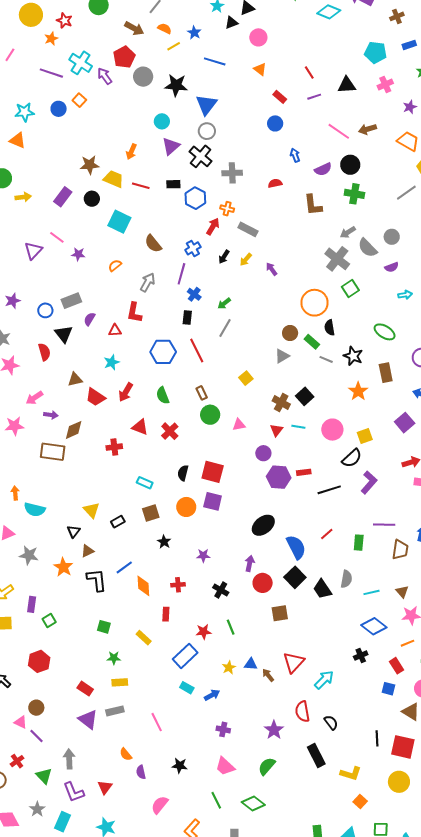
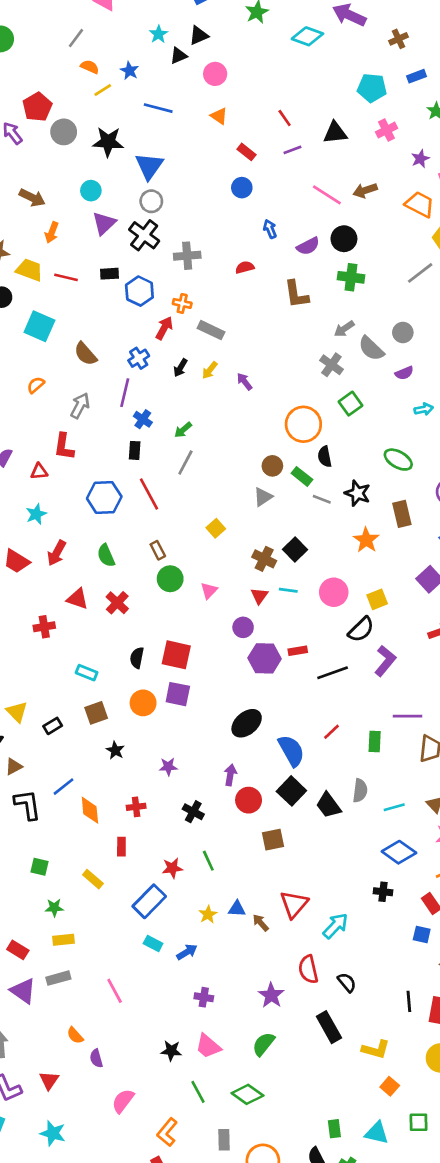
brown arrow: (134, 28) -> (32, 198), moved
gray cross: (337, 259) -> (331, 365), size x0.7
pink triangle: (239, 425) -> (209, 591), turned -32
black cross: (361, 656) -> (383, 892), turned 32
black star: (180, 766) -> (171, 1051), moved

